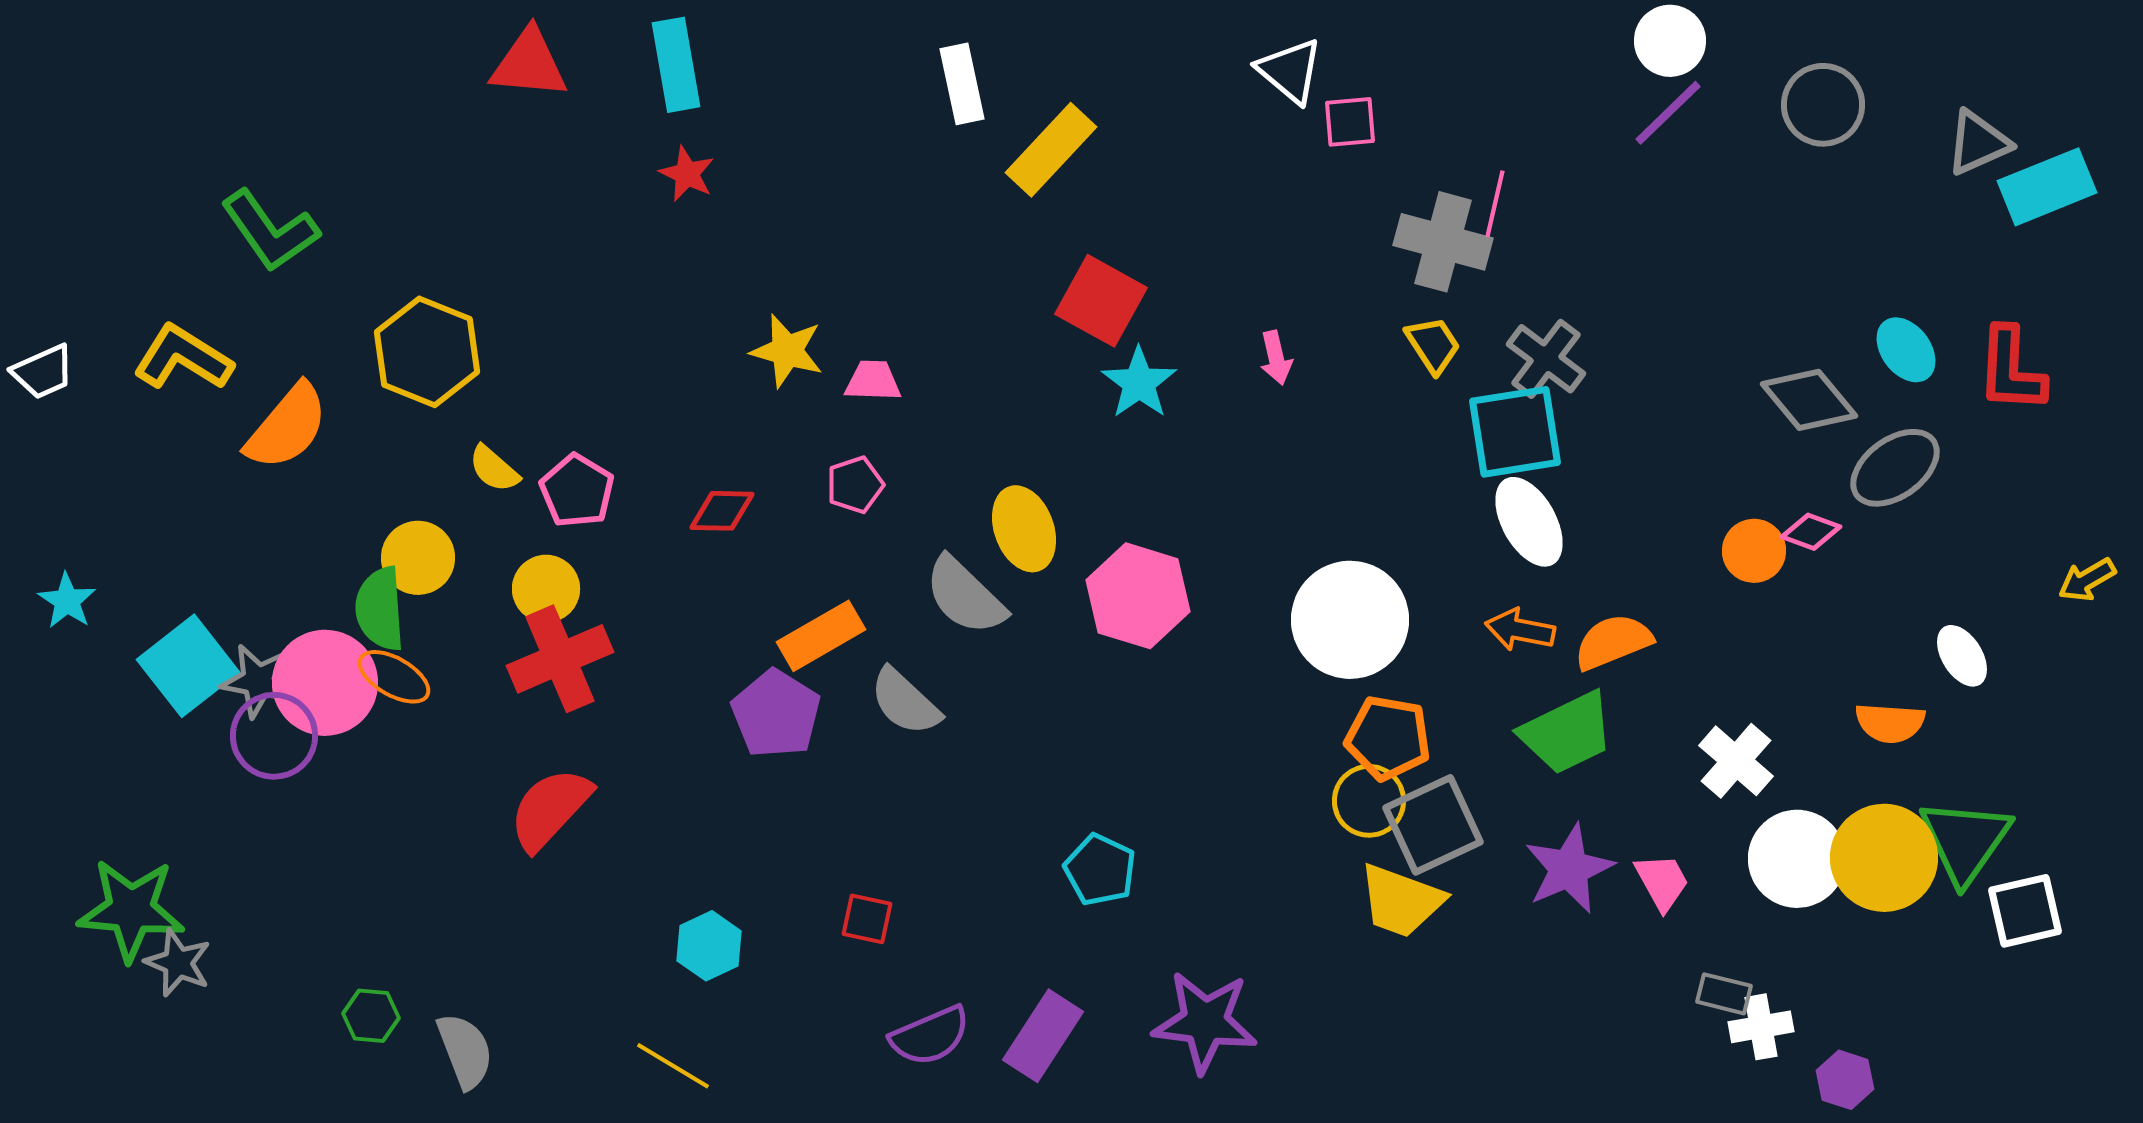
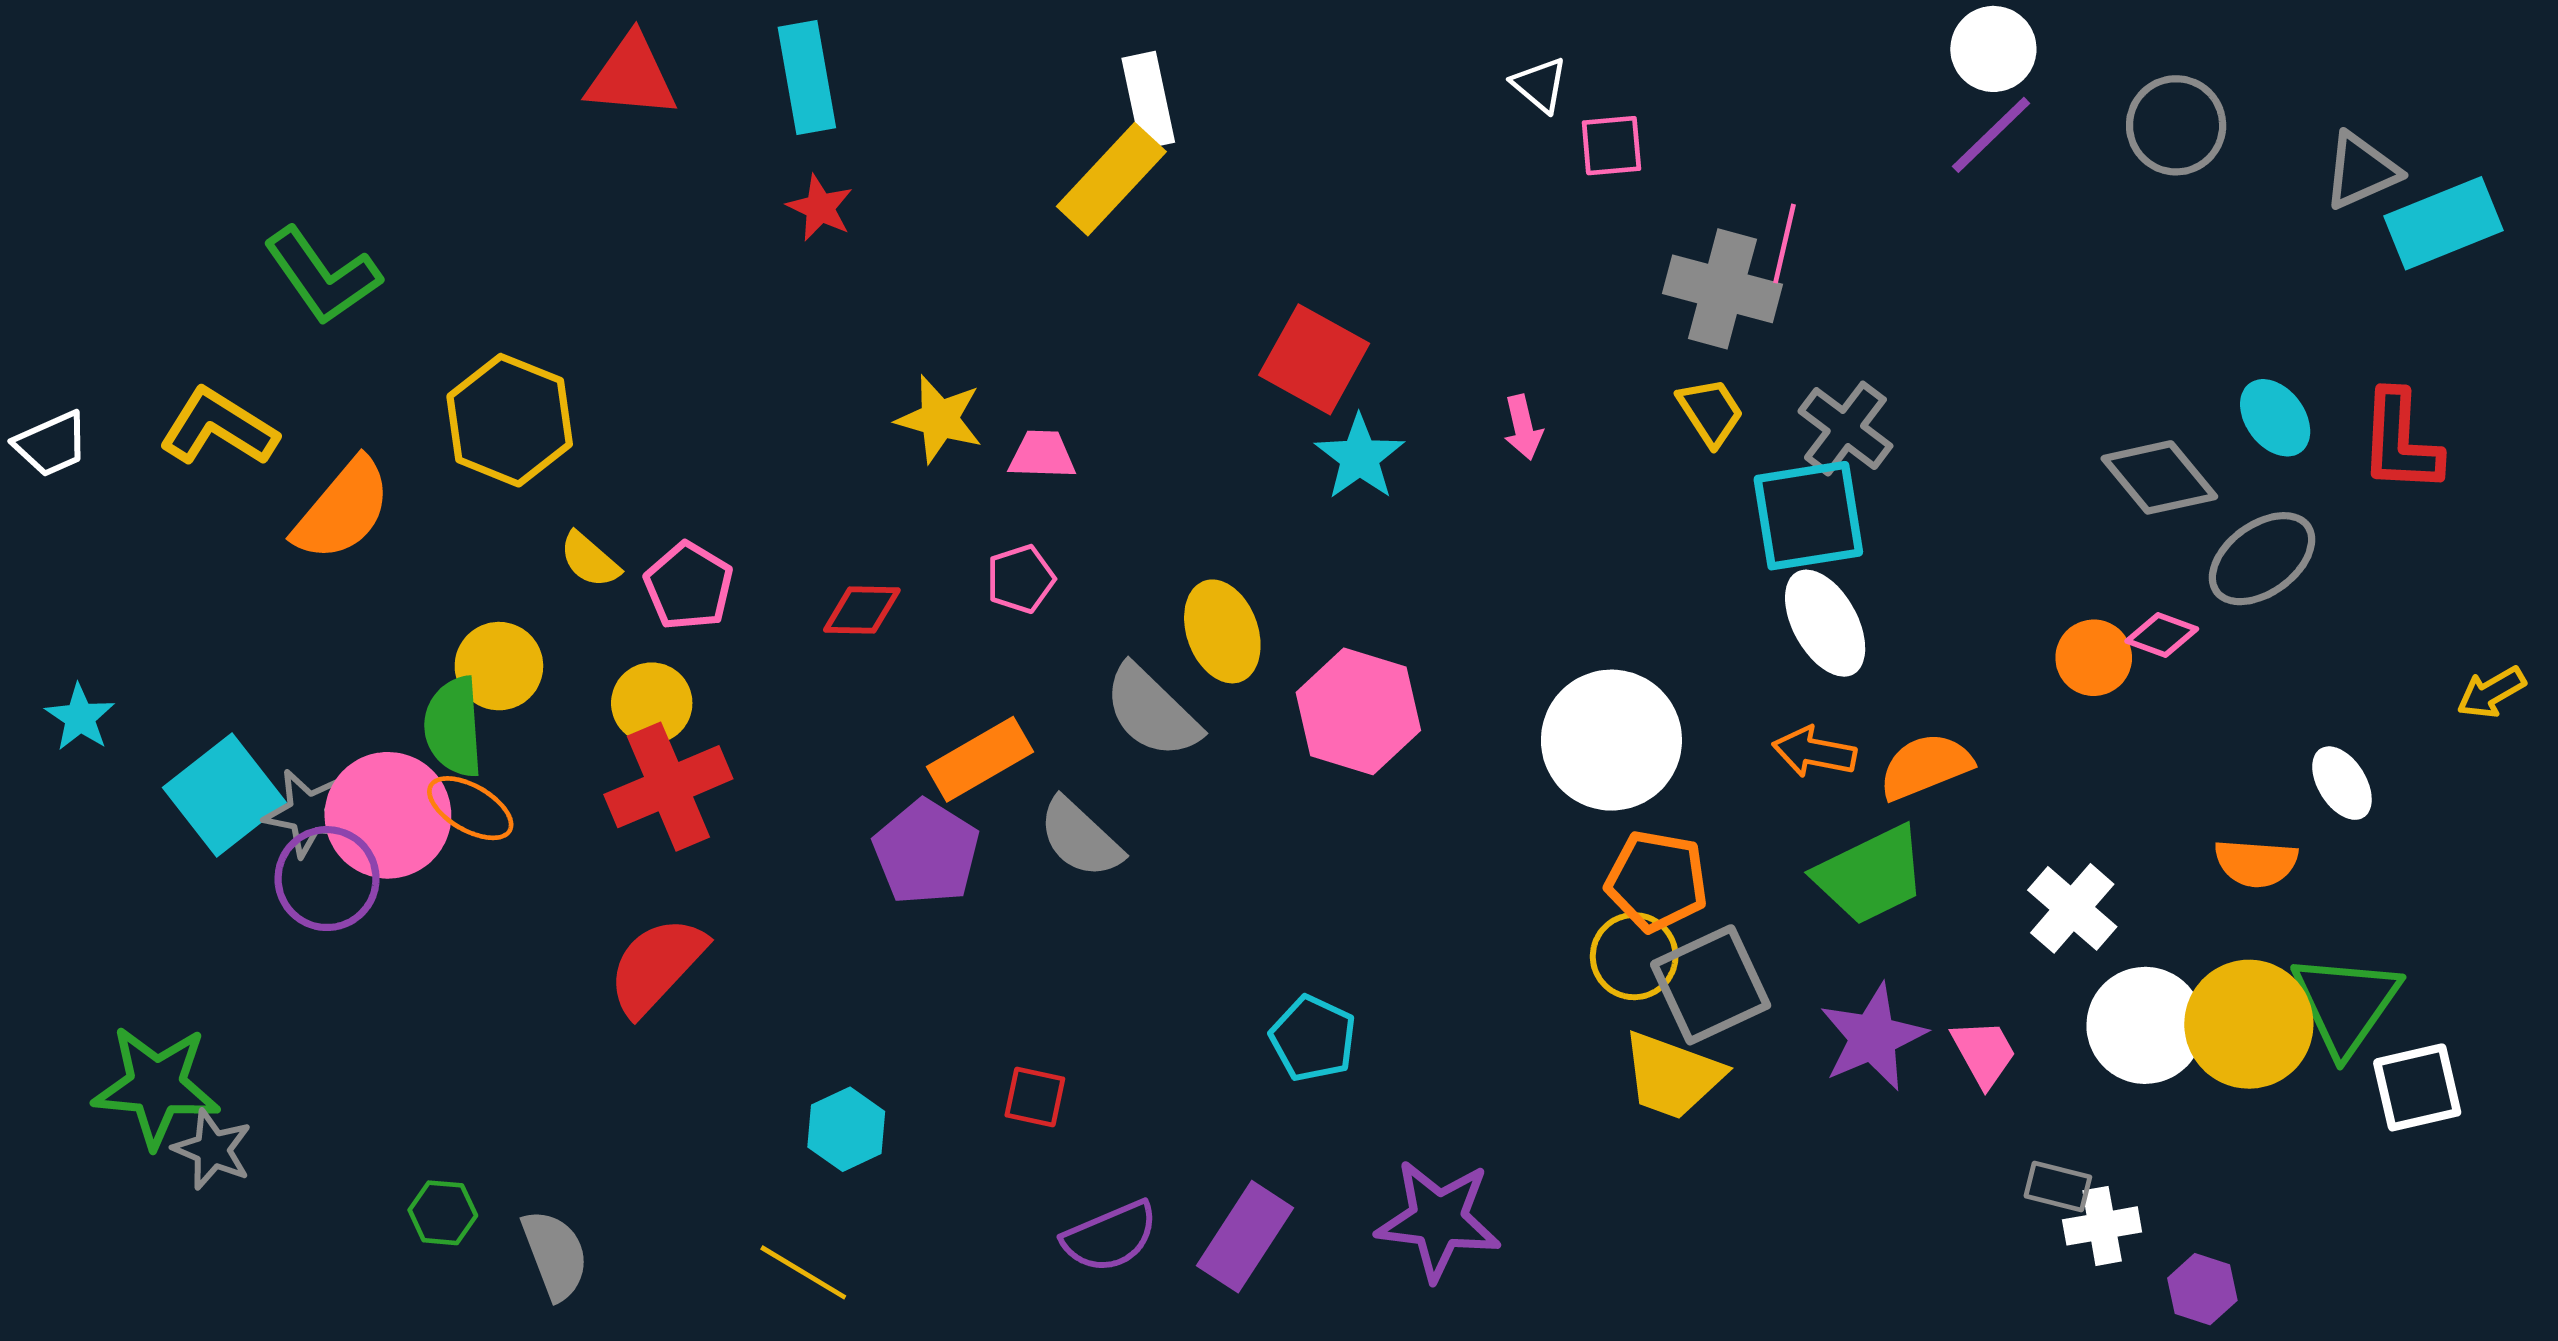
white triangle: (1290, 71) -> (1540, 85), size x0.7
yellow rectangle: (1051, 150) -> (1111, 179), moved

